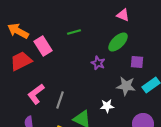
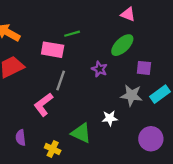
pink rectangle: (43, 46) -> (53, 50), moved, turned -48
pink L-shape: (36, 94) -> (43, 104), moved
gray line: (60, 100) -> (61, 80), moved

